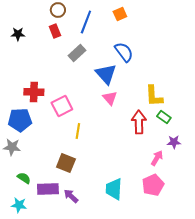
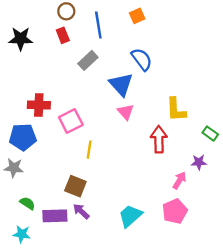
blue line: (86, 22) -> (98, 25), turned -30
black star: (18, 34) -> (21, 39), size x1.5
green rectangle: (164, 117) -> (210, 134), moved
cyan trapezoid: (114, 189) -> (130, 216), turned 45
purple arrow: (71, 196) -> (81, 211), moved

